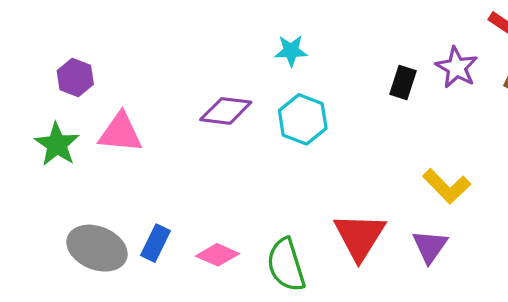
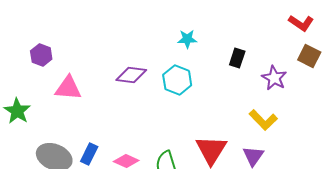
cyan star: (291, 51) -> (187, 39), moved
purple star: (457, 67) -> (274, 78), moved
green star: (57, 144) -> (17, 111), moved

